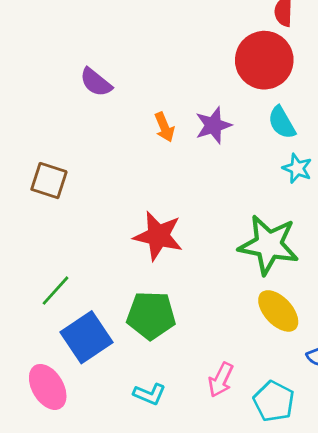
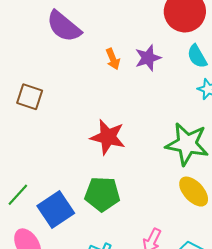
purple semicircle: (96, 82) -> (64, 26), size x1.5
green line: (55, 291) -> (18, 195), moved

